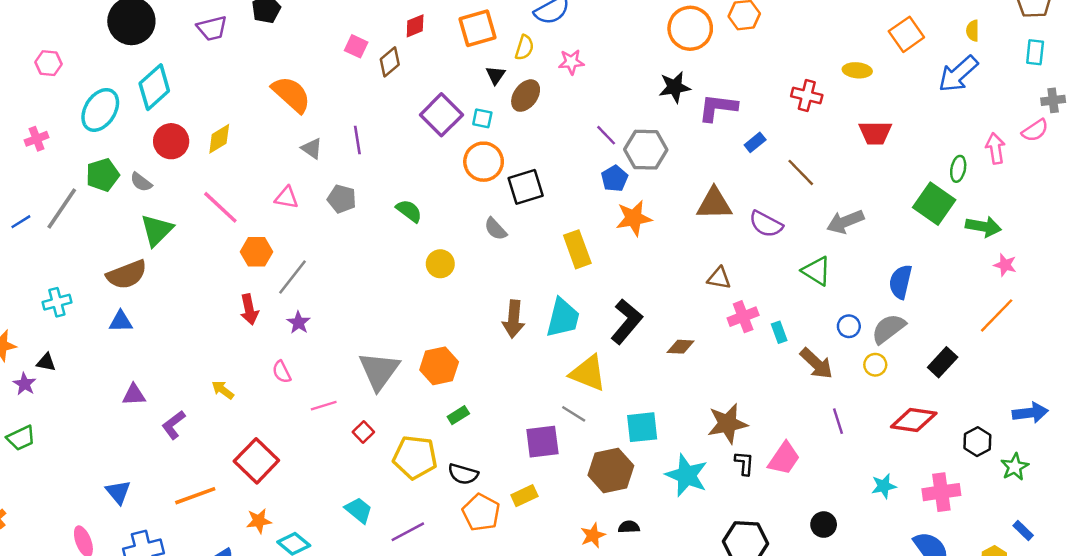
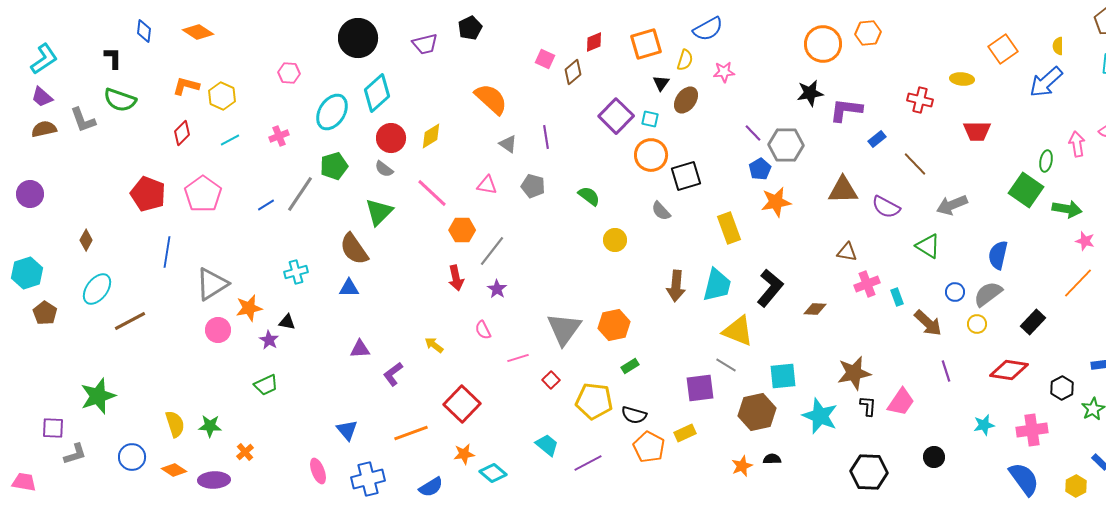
gray semicircle: (141, 182) -> (384, 169), moved
brown semicircle: (127, 275) -> (354, 249), turned 76

